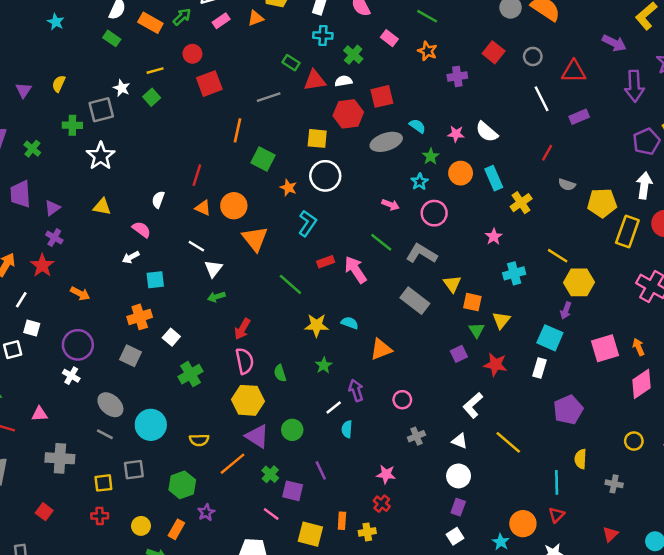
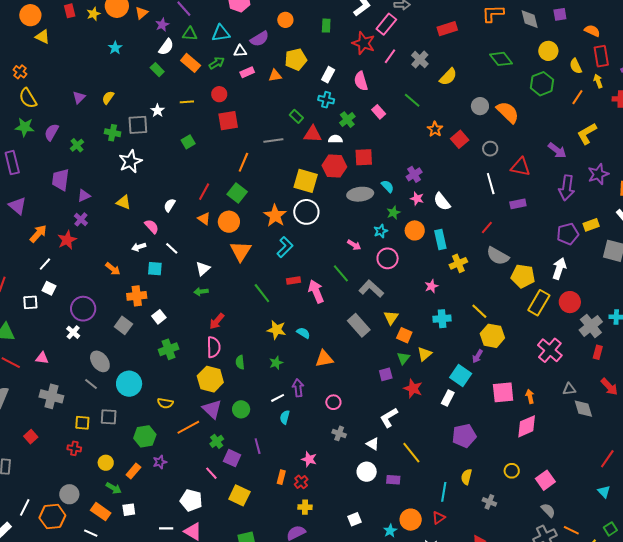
orange star: (427, 51) -> (435, 129), moved
purple cross: (457, 76) -> (414, 174), moved, turned -35
green square: (152, 97) -> (188, 142), moved
yellow square: (317, 138) -> (306, 181), size x1.4
green square: (263, 159) -> (237, 193), moved
gray semicircle: (567, 185) -> (498, 256), size x1.6
orange star: (288, 188) -> (275, 216), size x1.6
white line: (196, 246) -> (172, 248), moved
orange arrow: (80, 293) -> (113, 269), moved
gray cross: (416, 436) -> (339, 433), turned 32
purple rectangle: (458, 507) -> (393, 480), moved, turned 64
orange rectangle: (342, 521) -> (281, 477), moved
yellow cross: (367, 532) -> (305, 507), moved

